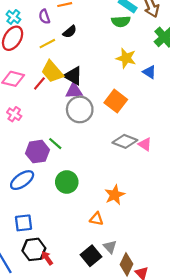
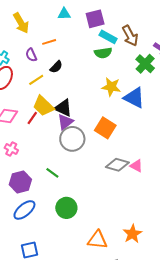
blue triangle: (149, 72) -> (134, 98), size x1.6
purple triangle: (74, 91) -> (65, 122), turned -30
purple hexagon: (37, 152) -> (20, 182), moved
orange star: (115, 195) -> (132, 234), moved
orange triangle: (96, 219) -> (97, 240), size x1.5

